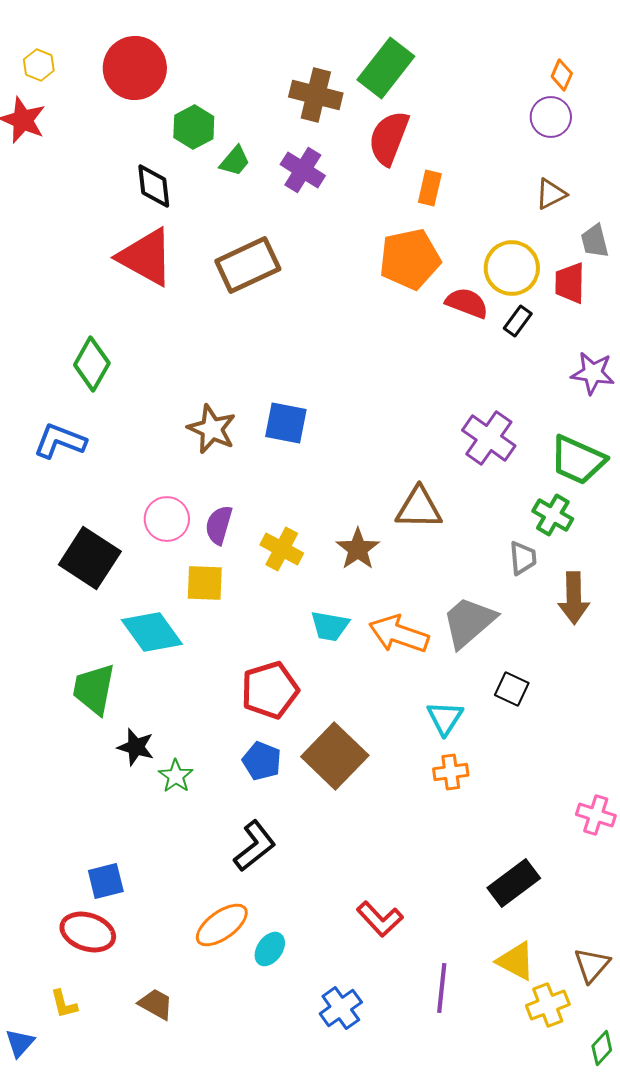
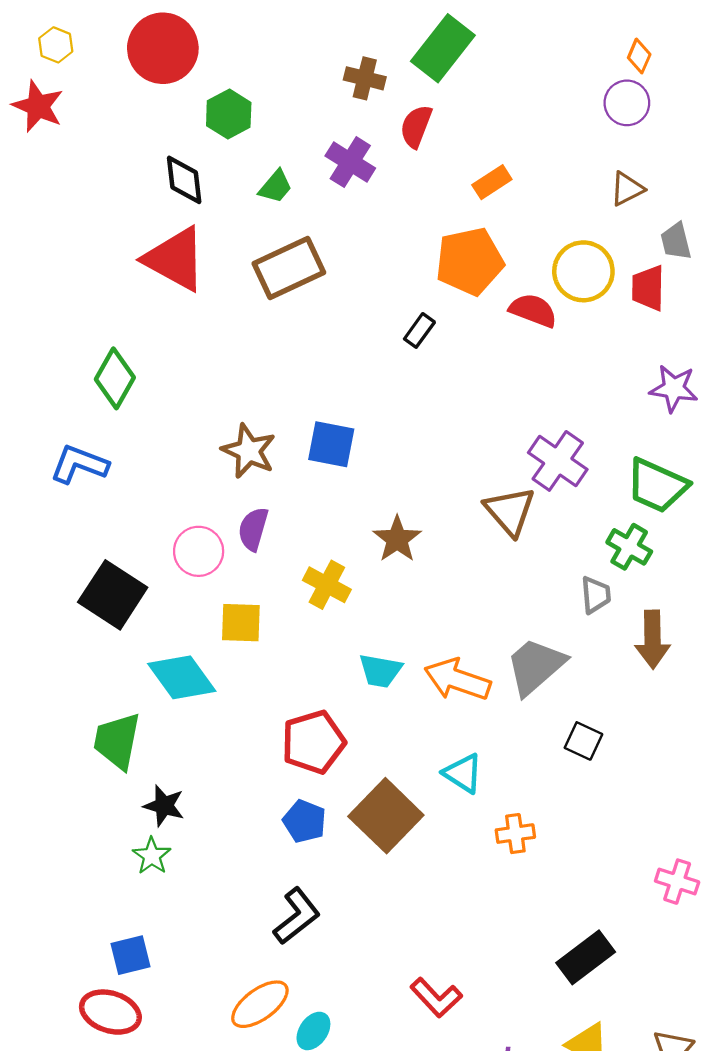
brown cross: (316, 95) -> (365, 78), size x0.7
red semicircle: (389, 138) -> (416, 126), moved, size x0.7
green trapezoid: (235, 161) -> (276, 187), moved
orange rectangle: (430, 188) -> (492, 182), turned 44
black rectangle: (518, 321) -> (419, 330), moved
brown triangle: (419, 508) -> (510, 511), moved, turned 48
purple semicircle: (219, 525) -> (253, 529), moved
brown star: (358, 549) -> (397, 539), moved
cyan triangle: (445, 718) -> (463, 773), moved, turned -30
green star: (176, 776) -> (152, 856), moved

